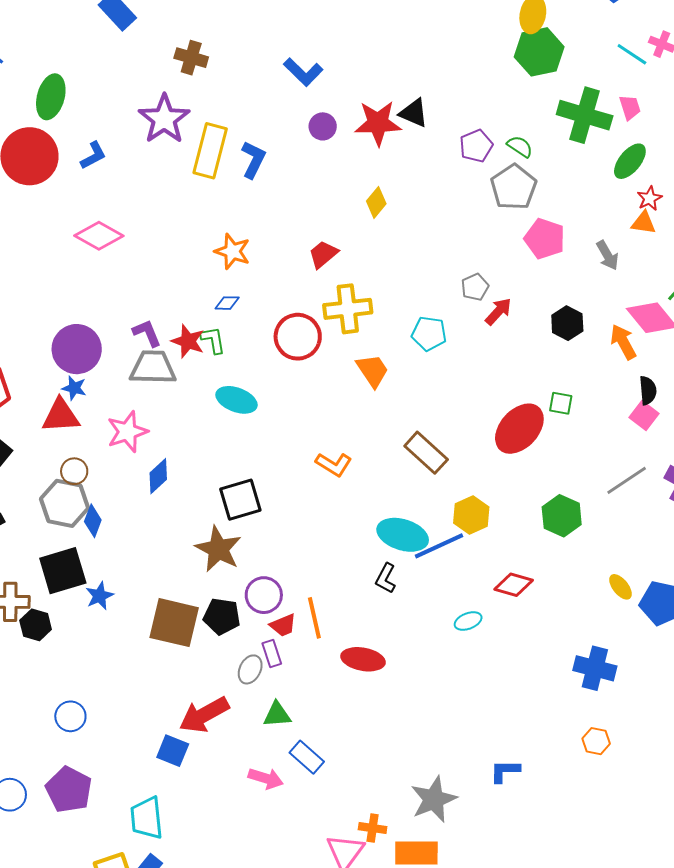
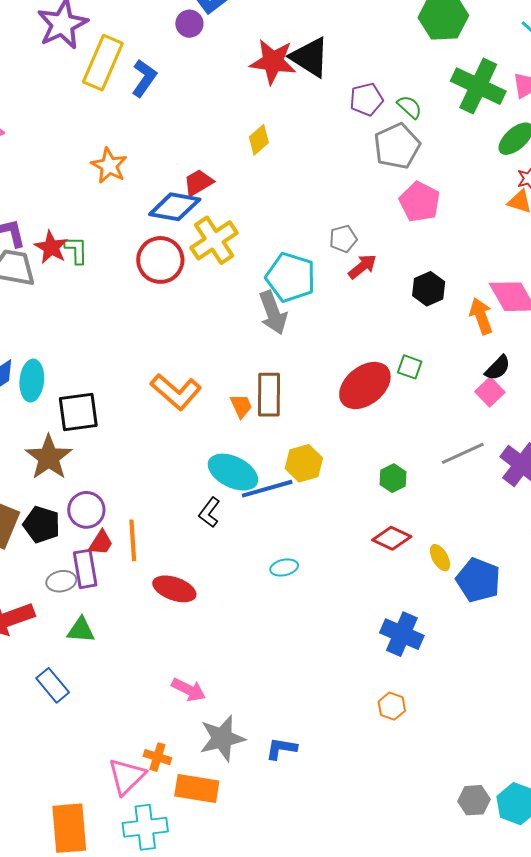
black triangle: (414, 113) -> (310, 57), size x1.4
purple circle: (323, 126) -> (189, 24), moved
gray arrow: (607, 255) -> (273, 313), moved, size x1.4
blue diamond: (227, 303) -> (175, 207), moved, size x2.0
yellow cross: (348, 309) -> (214, 240), turned -36
cyan pentagon: (429, 333) -> (291, 277), size x1.4
orange trapezoid: (373, 371) -> (241, 406), moved, size x0.7
black semicircle: (648, 390) -> (498, 368), turned 40
cyan ellipse: (237, 400) -> (32, 381), moved, turned 66
brown rectangle: (426, 453) -> (269, 395), turned 39
orange L-shape: (334, 464) -> (176, 392), size x1.4
green hexagon: (562, 516) -> (393, 478), size x0.7
red diamond: (514, 585) -> (392, 538), moved
red trapezoid: (283, 625) -> (101, 543), turned -44
purple rectangle: (272, 654) -> (85, 569), size x1.4
gray ellipse: (250, 669) -> (61, 581), turned 44
blue rectangle: (307, 757) -> (53, 685), moved
blue L-shape: (505, 771) -> (281, 749), moved
pink arrow: (266, 778) -> (189, 690), moved

